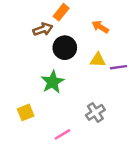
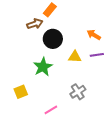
orange arrow: (100, 27) -> (94, 35), moved
yellow triangle: (98, 60) -> (75, 57), moved

